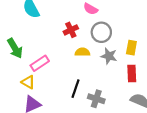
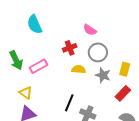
pink rectangle: (40, 63) -> (38, 66), moved
red rectangle: (132, 73) -> (123, 93), turned 42

